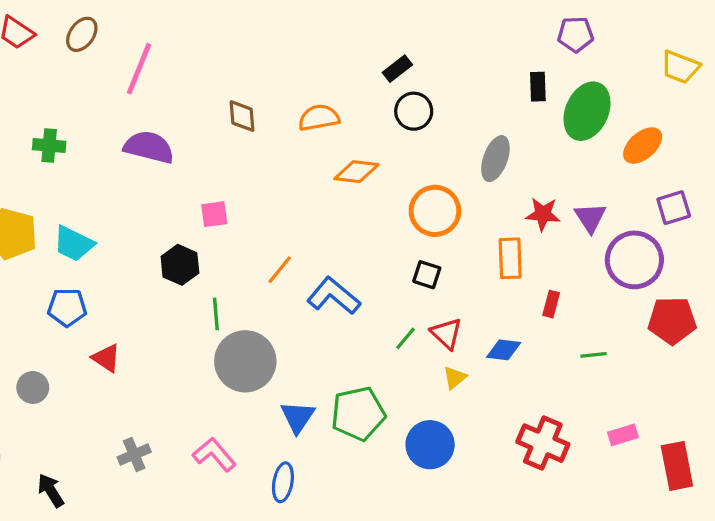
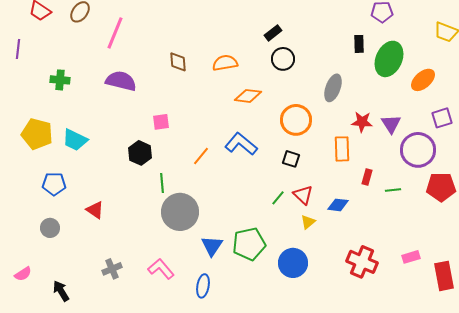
blue L-shape: (334, 296) -> (241, 144), moved
blue pentagon: (67, 307) -> (54, 184), moved
green line: (594, 355) -> (393, 190), moved

